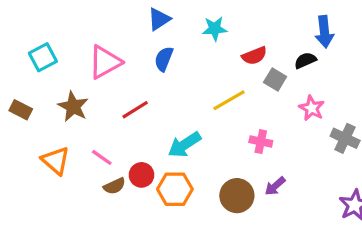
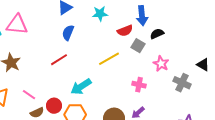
blue arrow: (324, 32) -> (142, 16), moved
pink triangle: (105, 62) -> (17, 25), moved, turned 35
red line: (135, 110) -> (59, 60), moved
pink cross: (261, 142) -> (139, 85), moved

